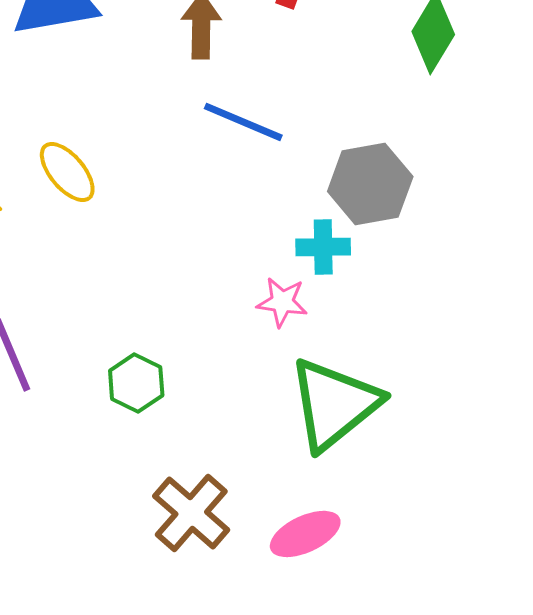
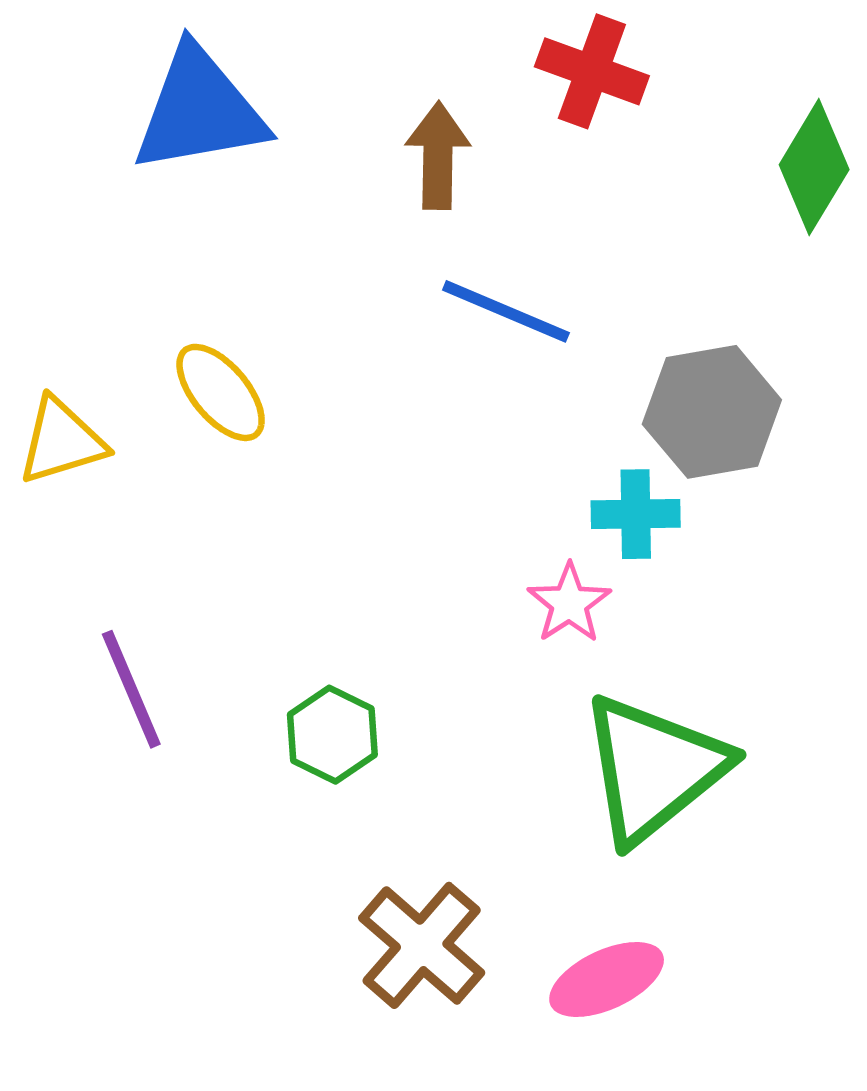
pink star: (282, 302) -> (569, 603), turned 30

